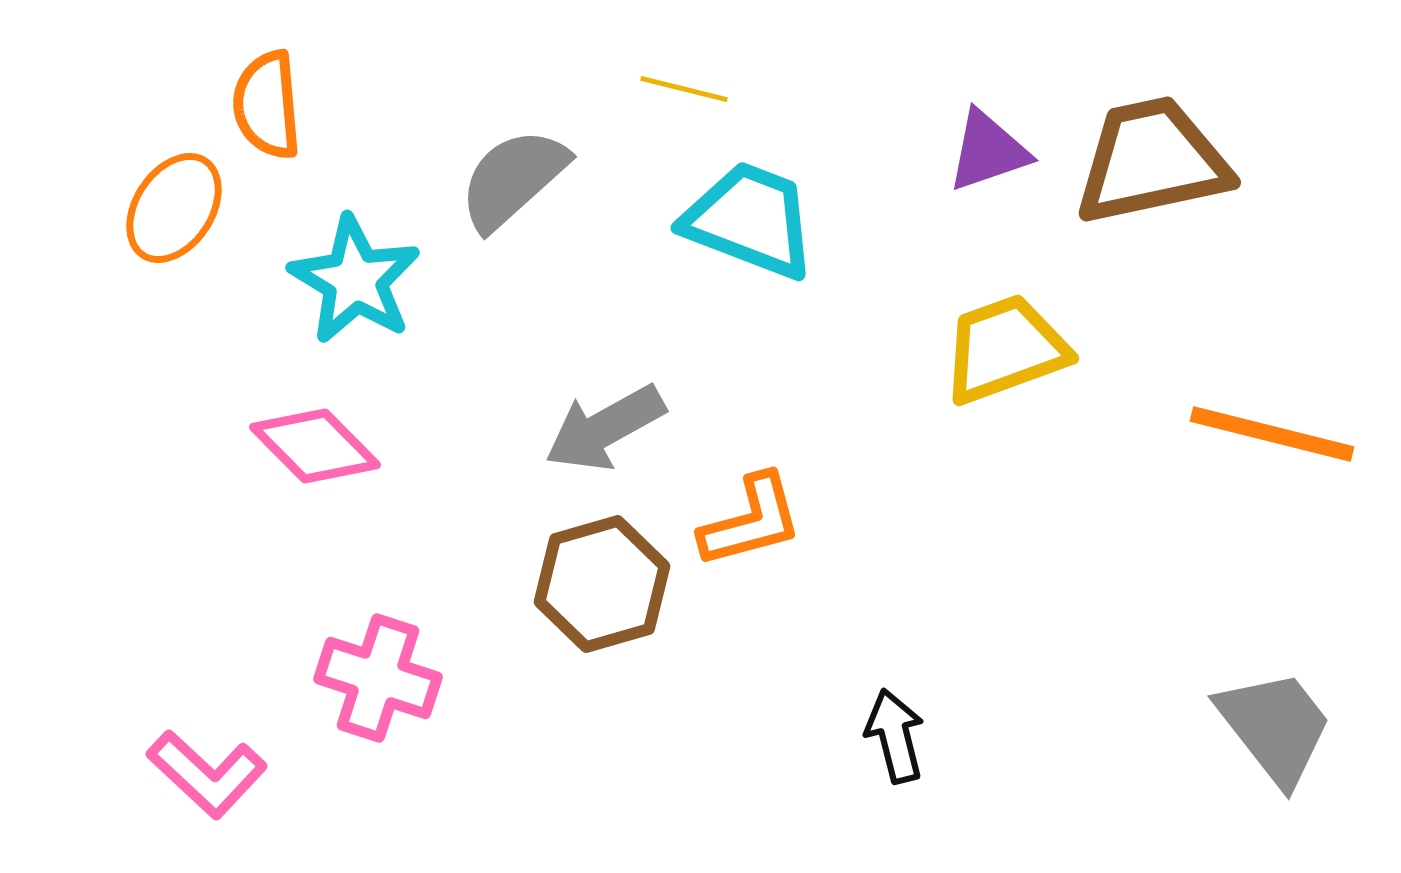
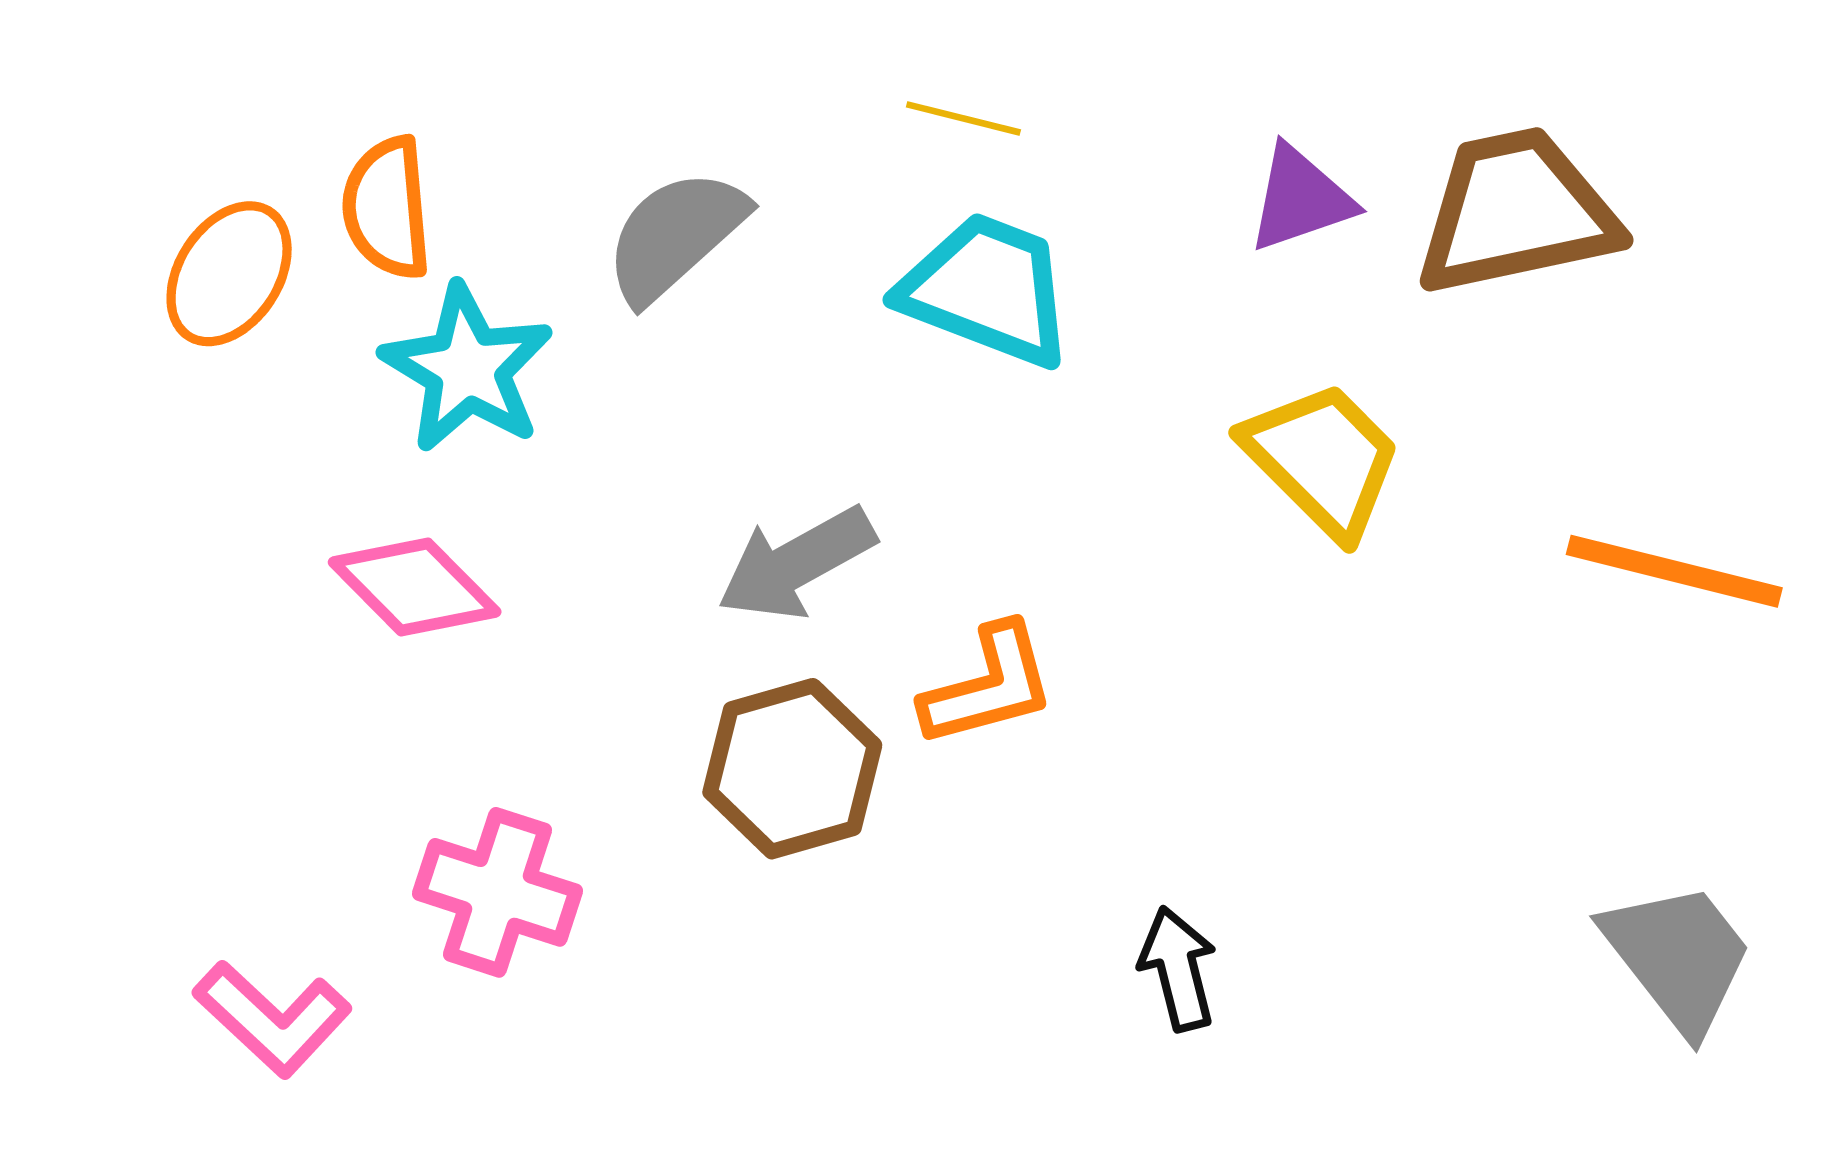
yellow line: (684, 89) -> (963, 118), moved
orange semicircle: (267, 105) -> (387, 208), moved
yellow trapezoid: (1005, 349) -> (1323, 459), turned 65

